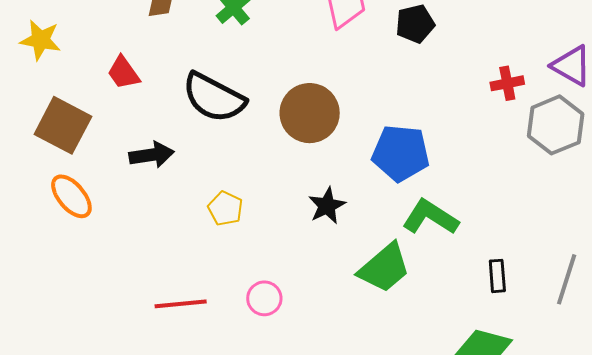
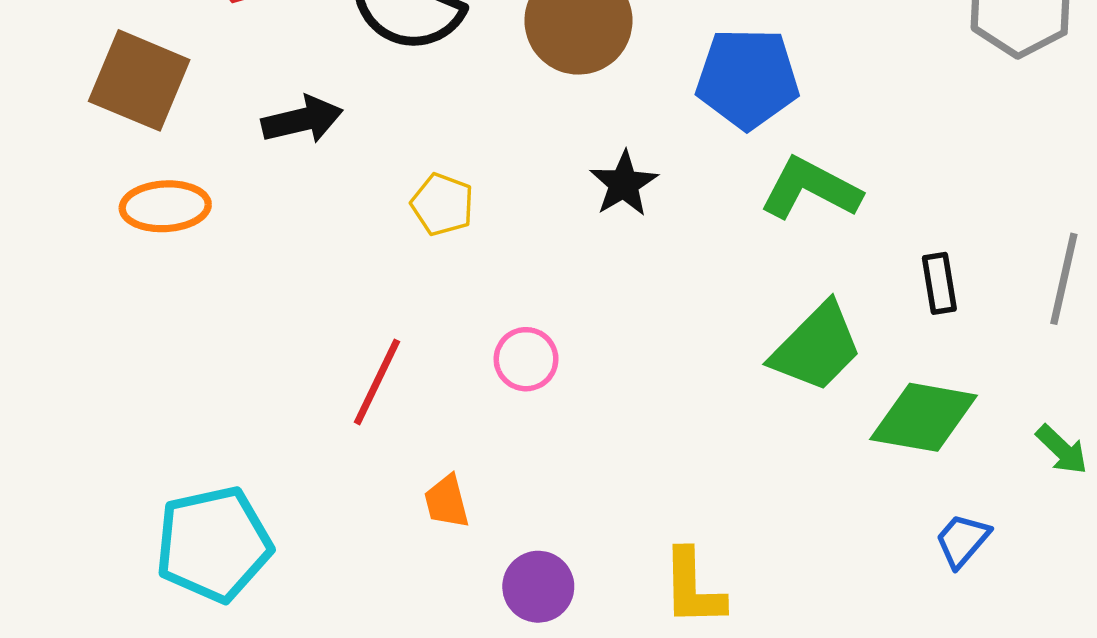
orange ellipse: (71, 196) -> (165, 206), turned -48
green trapezoid: (384, 268) -> (816, 347), moved
red line: (181, 304) -> (377, 382), turned -54

